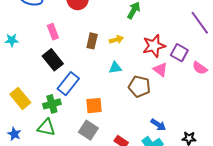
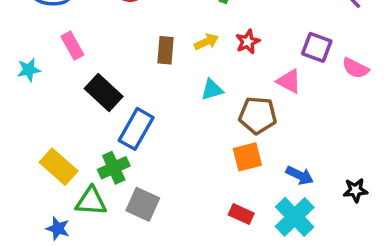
pink rectangle: (53, 32) -> (72, 46), moved
red star: (154, 46) -> (248, 42), moved, size x0.6
orange square: (94, 106) -> (247, 157), moved
green triangle: (46, 127) -> (91, 201), moved
gray square: (88, 130) -> (143, 204), moved

